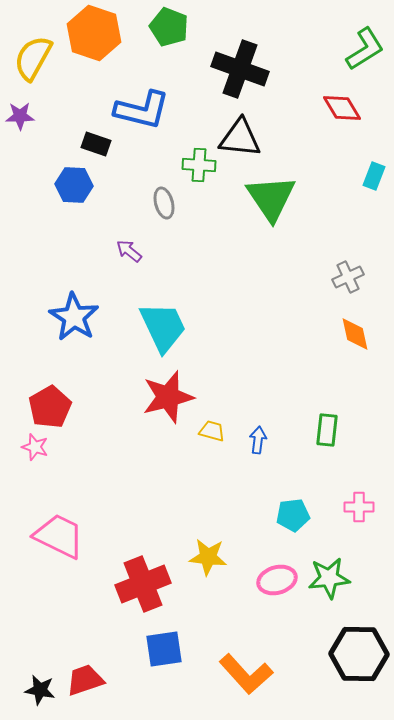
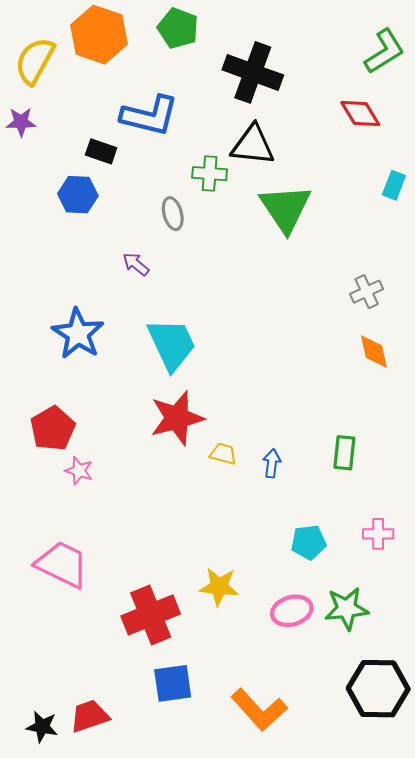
pink star: (35, 447) -> (79, 471), moved

